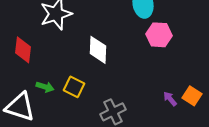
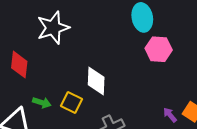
white diamond: (98, 50) -> (96, 81), moved

